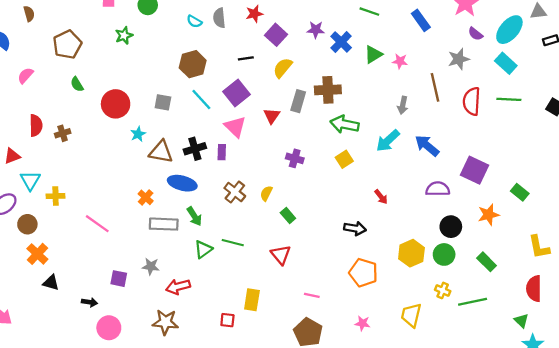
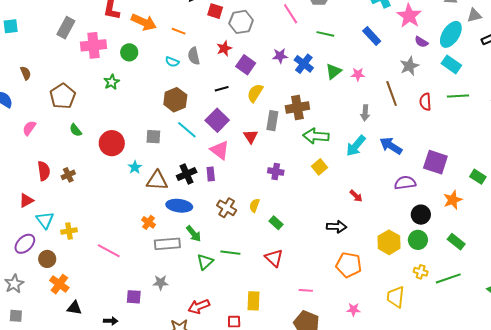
red semicircle: (472, 101) -> (425, 102), size x0.7
red arrow: (178, 287) -> (199, 306), moved

